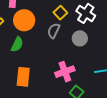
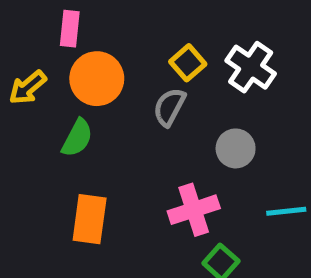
gray circle: (80, 38) -> (236, 148), moved

